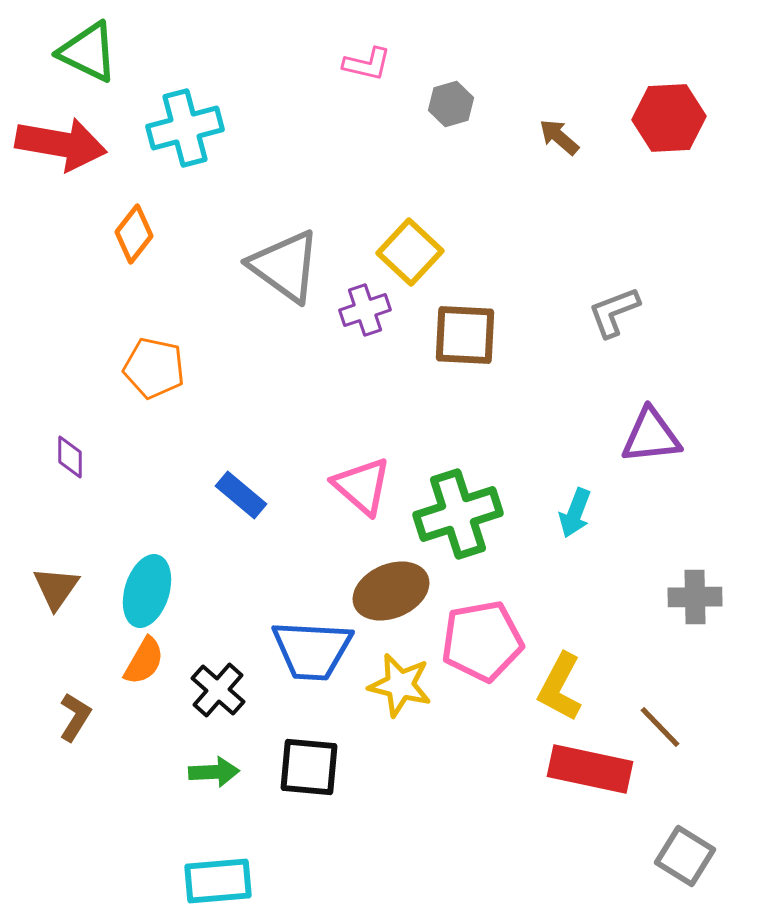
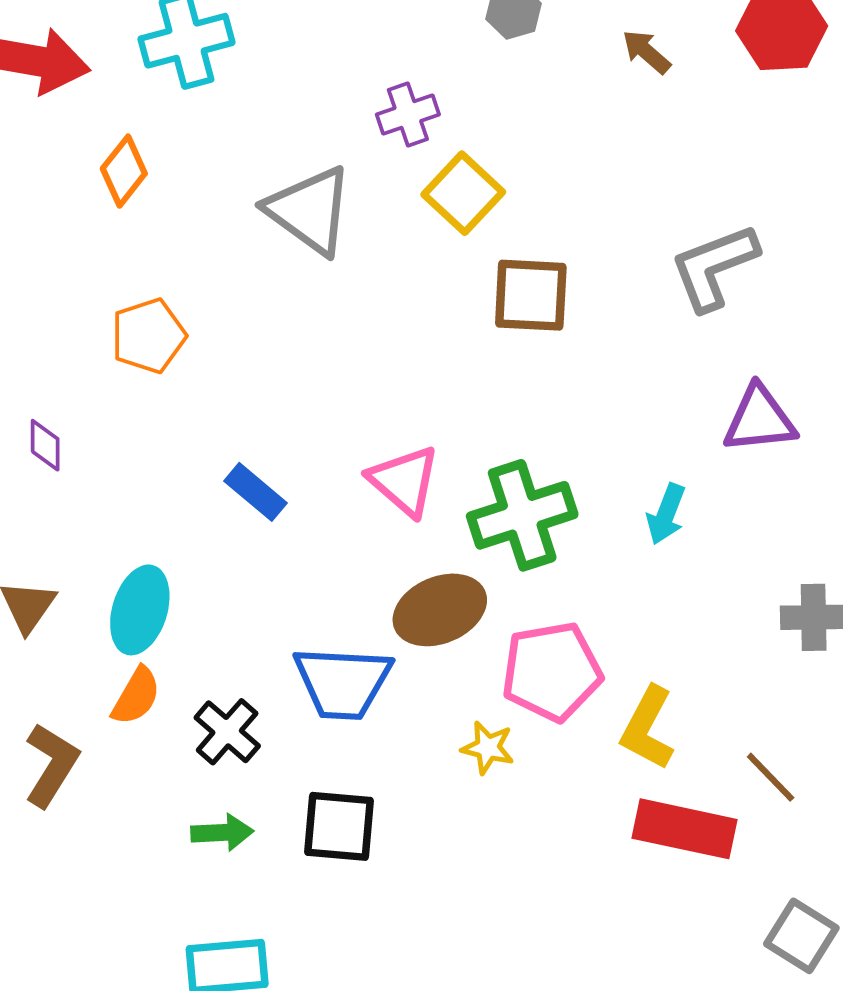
purple cross: (365, 310) -> (408, 114), moved
gray L-shape: (614, 312) -> (714, 267), size x1.4
orange pentagon: (154, 368) -> (148, 336), turned -30
yellow star: (400, 685) -> (488, 748), moved, size x0.7
brown L-shape: (75, 717) -> (51, 765), size x1.4

